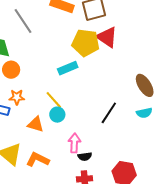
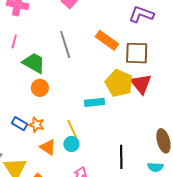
orange star: (17, 97) -> (36, 125), moved
black line: (109, 113) -> (121, 157), turned -50

